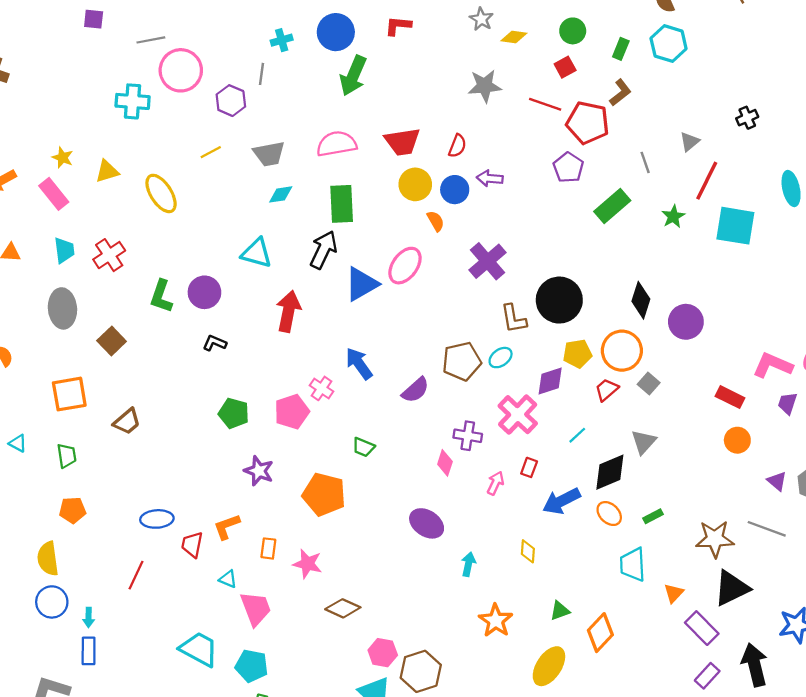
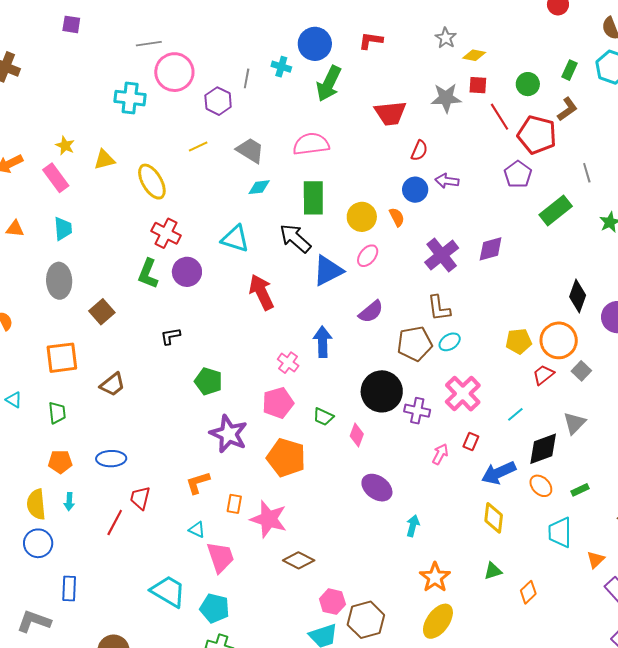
purple square: (94, 19) -> (71, 24), moved
green circle: (573, 31) -> (528, 84), moved
cyan cross: (282, 40) -> (281, 67), moved, turned 30
red square: (565, 67) -> (478, 85), moved, turned 30
red line: (545, 104) -> (500, 117), turned 36
red trapezoid: (402, 142) -> (390, 113), moved
gray trapezoid: (269, 154) -> (250, 150), turned -140
yellow circle: (415, 184) -> (362, 217), moved
black arrow: (323, 250) -> (295, 238), turned -76
red cross: (109, 255) -> (166, 233), moved, turned -32
pink ellipse: (405, 266) -> (368, 256), size x0.7
black circle: (559, 300) -> (382, 391), moved
red arrow: (288, 311) -> (261, 292), turned -39
brown L-shape: (514, 319) -> (439, 308), moved
black L-shape: (215, 343) -> (170, 336), moved, turned -35
blue arrow: (359, 364) -> (323, 342), turned 32
purple diamond: (550, 381) -> (491, 249), moved
purple semicircle: (415, 390) -> (371, 312), moved
pink pentagon: (292, 412) -> (278, 403), moved
pink diamond: (445, 463) -> (357, 435), moved
purple star: (259, 471) -> (229, 434), size x1.4
blue ellipse: (157, 519) -> (111, 459), moved
red trapezoid: (192, 545) -> (140, 498), moved
yellow diamond: (528, 551) -> (494, 518), moved, size x1.4
pink star: (307, 564) -> (269, 519), size x1.4
cyan arrow: (89, 617) -> (69, 502), moved
orange diamond: (600, 633) -> (528, 592), size x0.7
yellow ellipse: (549, 666) -> (438, 621), moved

